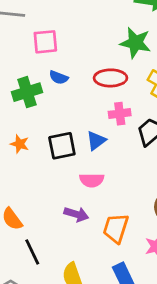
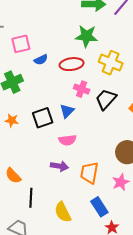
blue semicircle: (59, 77) -> (41, 60), moved, turned -40
pink cross: (120, 114) -> (82, 89), turned 35
black line: (32, 252) -> (31, 198), turned 36

